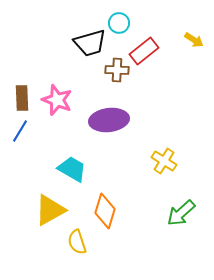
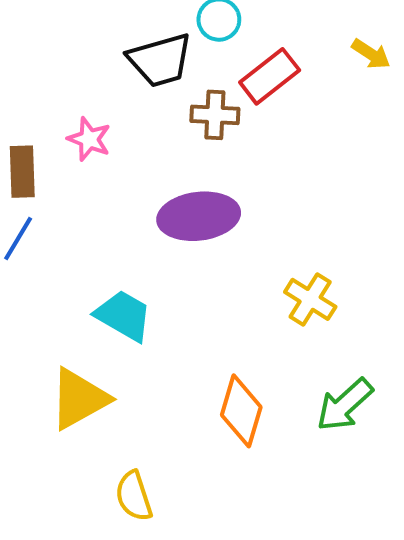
pink star: (57, 100) -> (89, 139), moved, size x0.7
orange diamond: (105, 211) -> (241, 411), moved
yellow semicircle: (77, 242) -> (134, 496), moved

